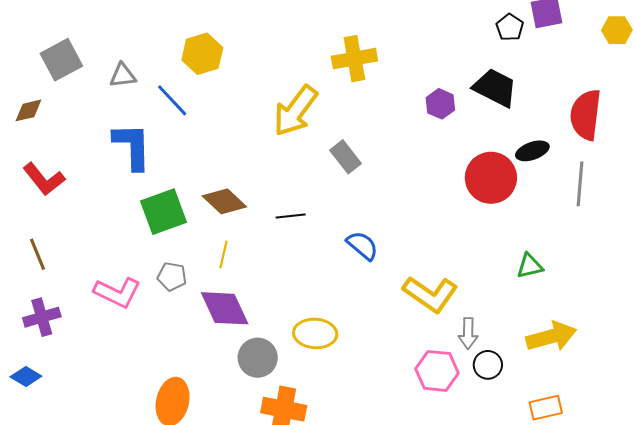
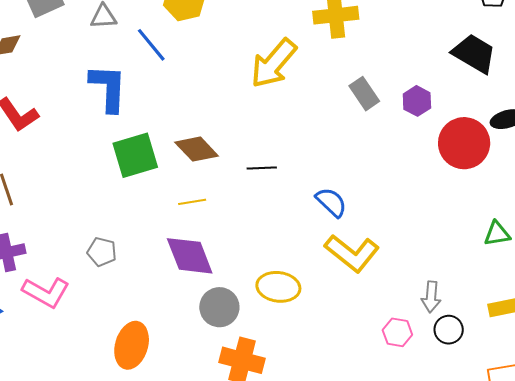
purple hexagon: (440, 104) -> (417, 101), moved
gray rectangle: (345, 157) -> (364, 94), moved
yellow line: (223, 254) -> (192, 202), turned 64
gray pentagon: (172, 276) -> (102, 252), moved
pink L-shape: (117, 293) -> (46, 292), moved
yellow L-shape: (430, 294) -> (352, 253), moved
pink hexagon: (437, 371) -> (397, 332), size x0.7

